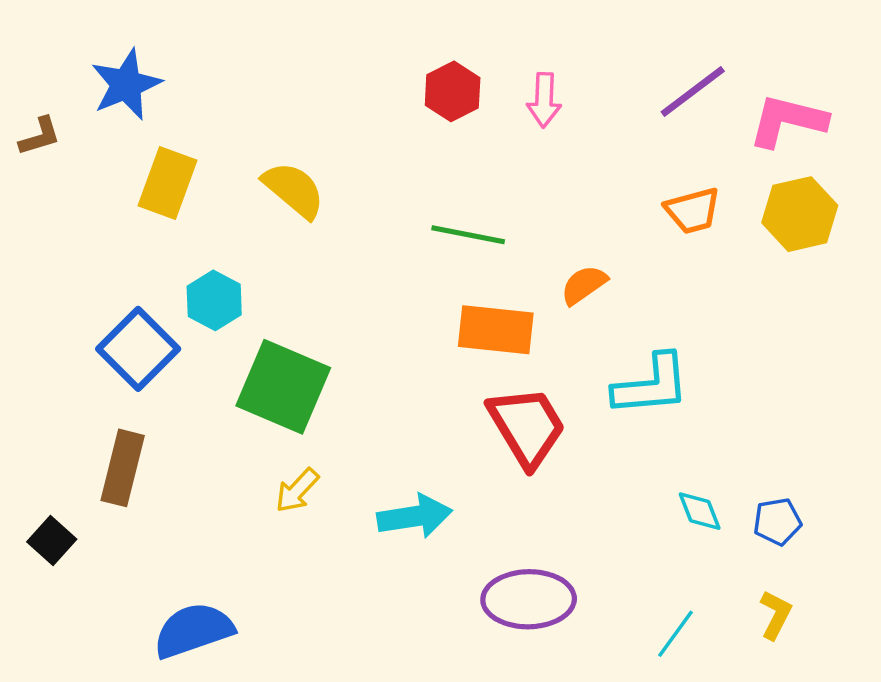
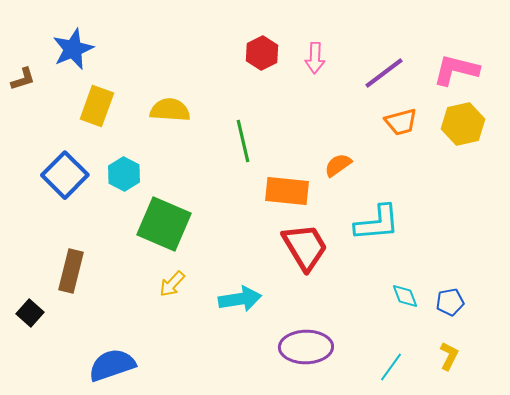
purple line: (693, 91) -> (384, 73), moved
yellow semicircle: (294, 190) -> (170, 110), turned -36
green line: (468, 235) -> (243, 141), moved, turned 66
blue square: (138, 349) -> (65, 175), moved

